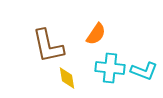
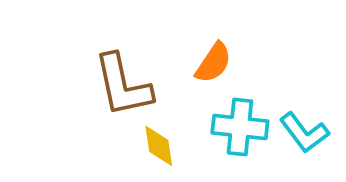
cyan L-shape: (144, 71) -> (304, 133), turned 32

